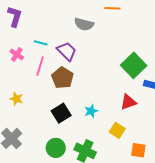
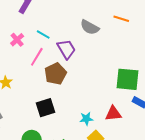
green square: (134, 65) -> (128, 79), turned 35
cyan star: (91, 111) -> (86, 119), moved

